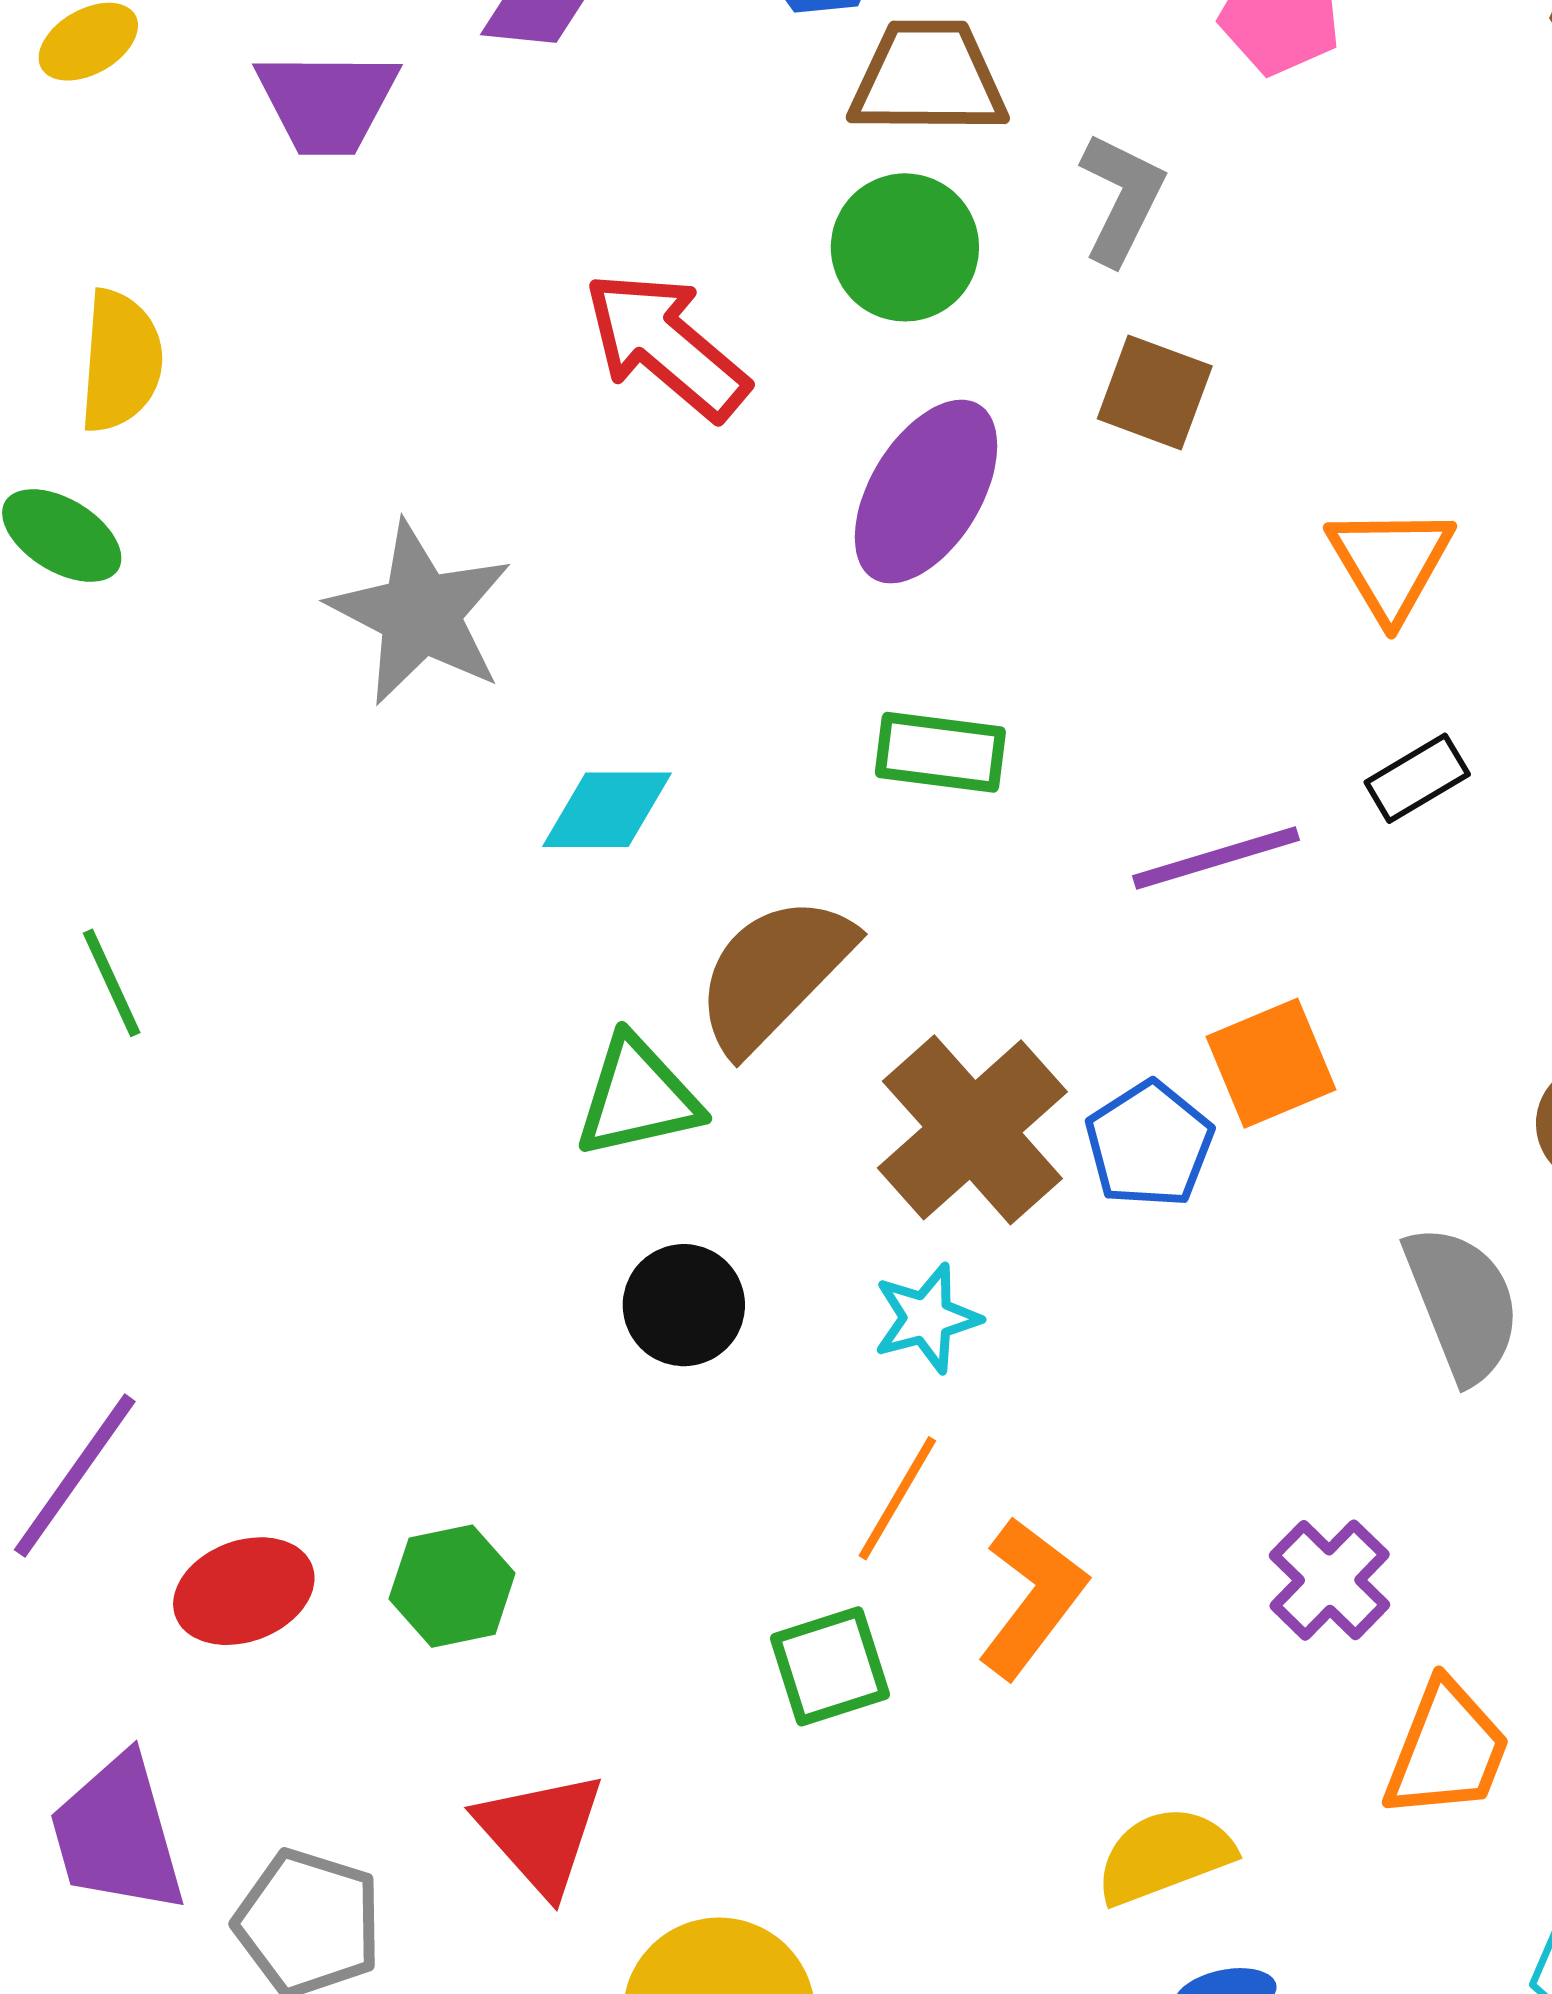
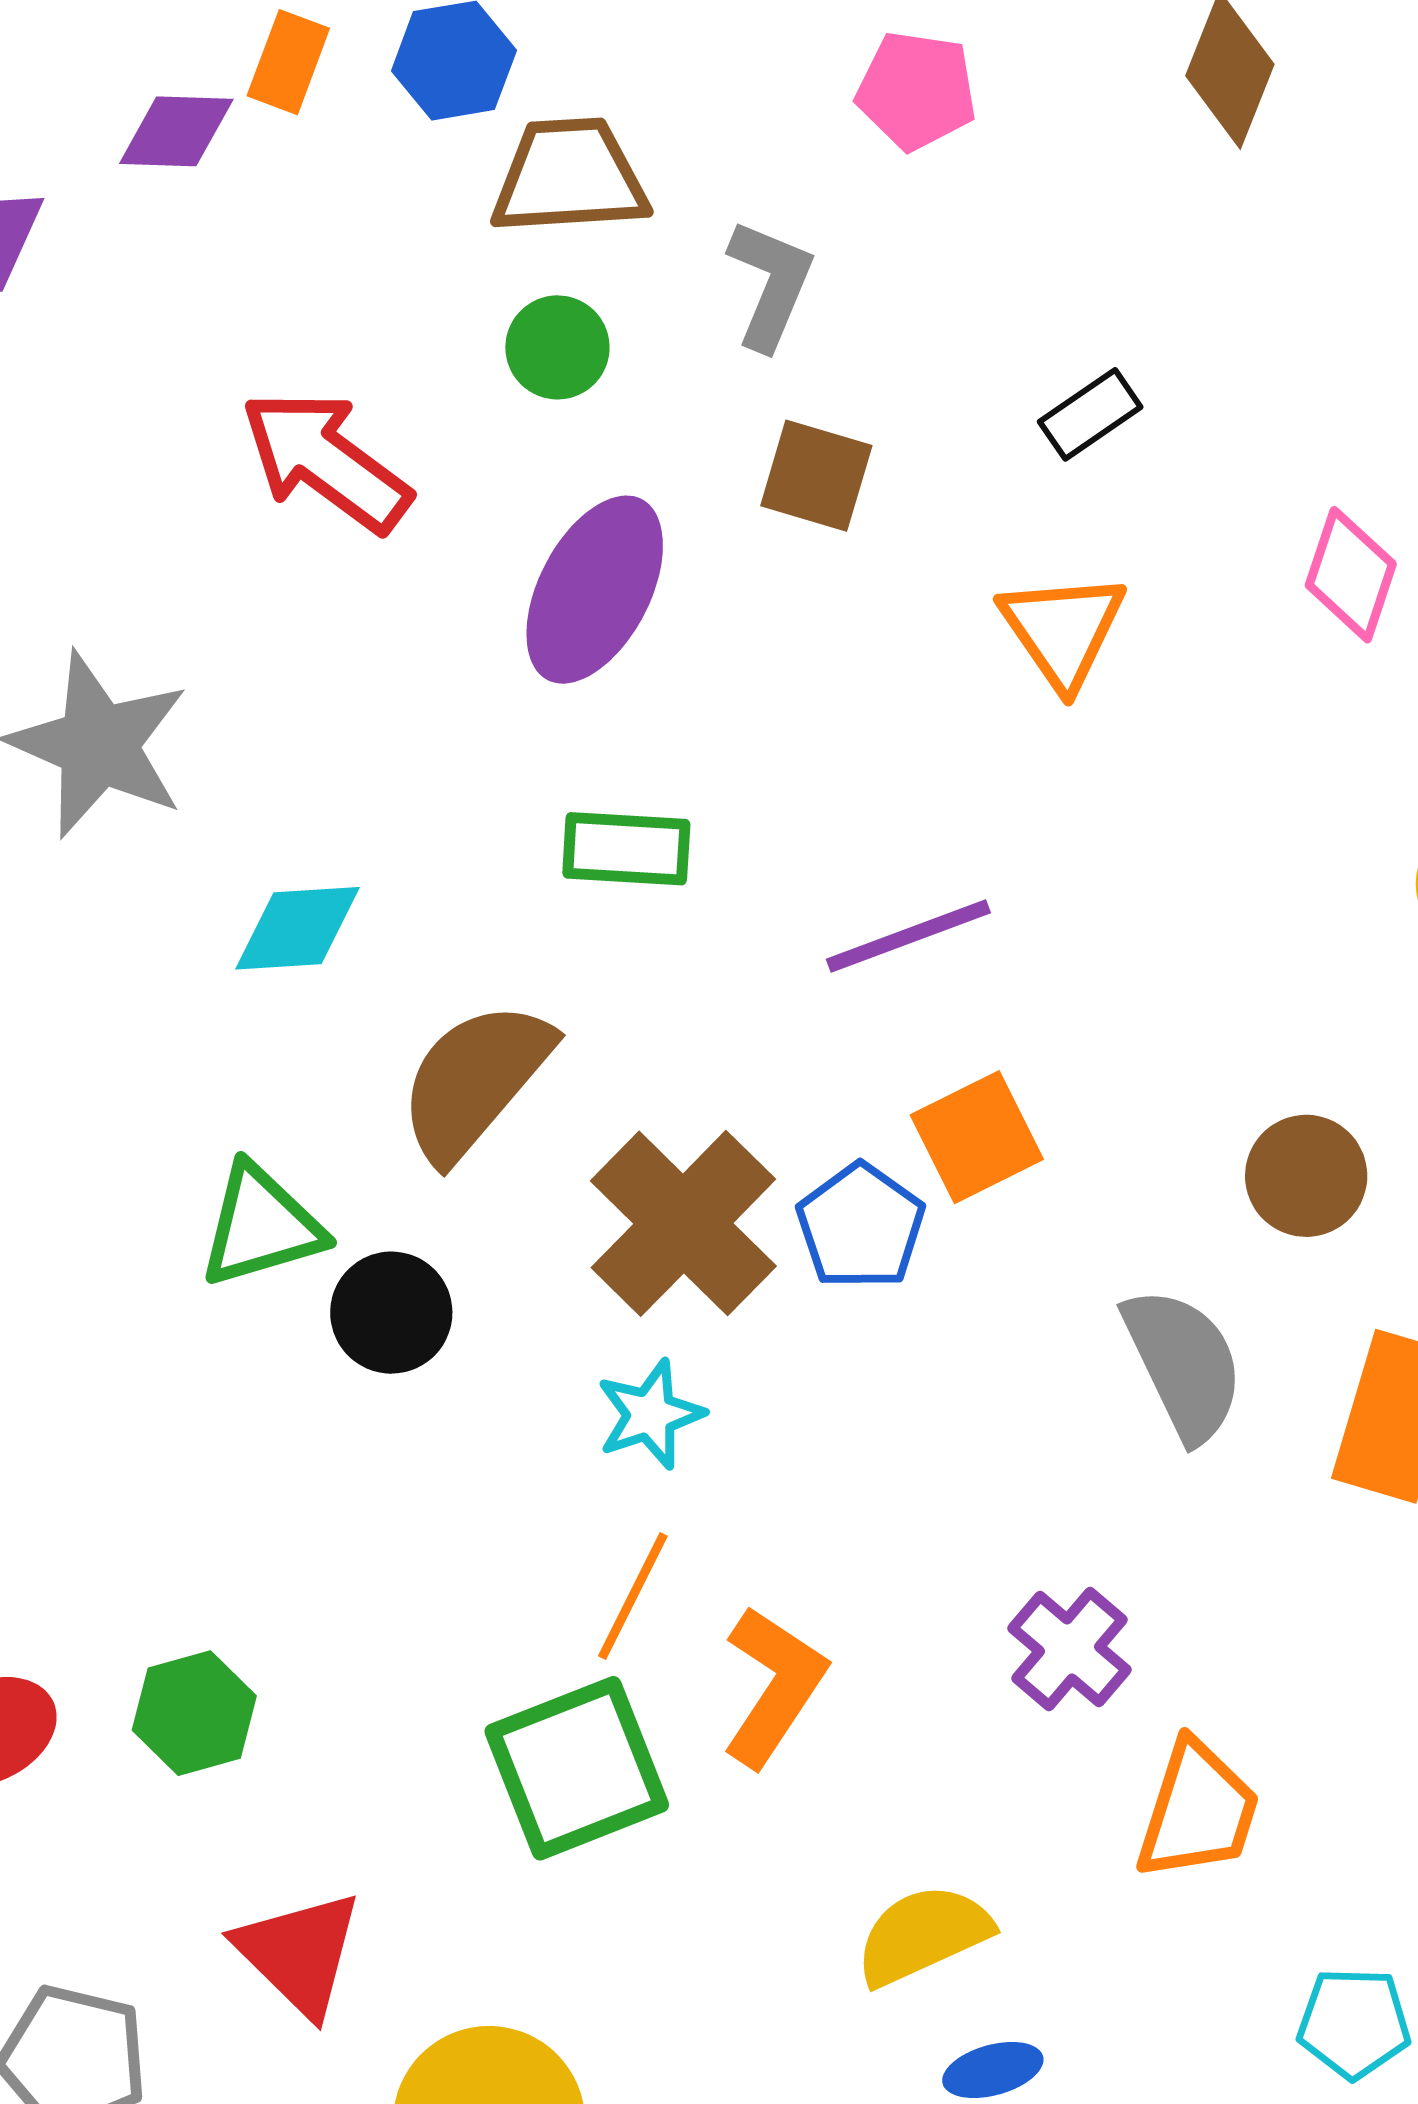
green circle: (905, 247) -> (557, 347), size x0.7
black rectangle: (1417, 778) -> (1090, 414), moved
green triangle: (638, 1097) -> (261, 1226), moved
black circle: (684, 1305) -> (391, 1313), moved
green square: (830, 1666) -> (577, 1768), size x1.5

